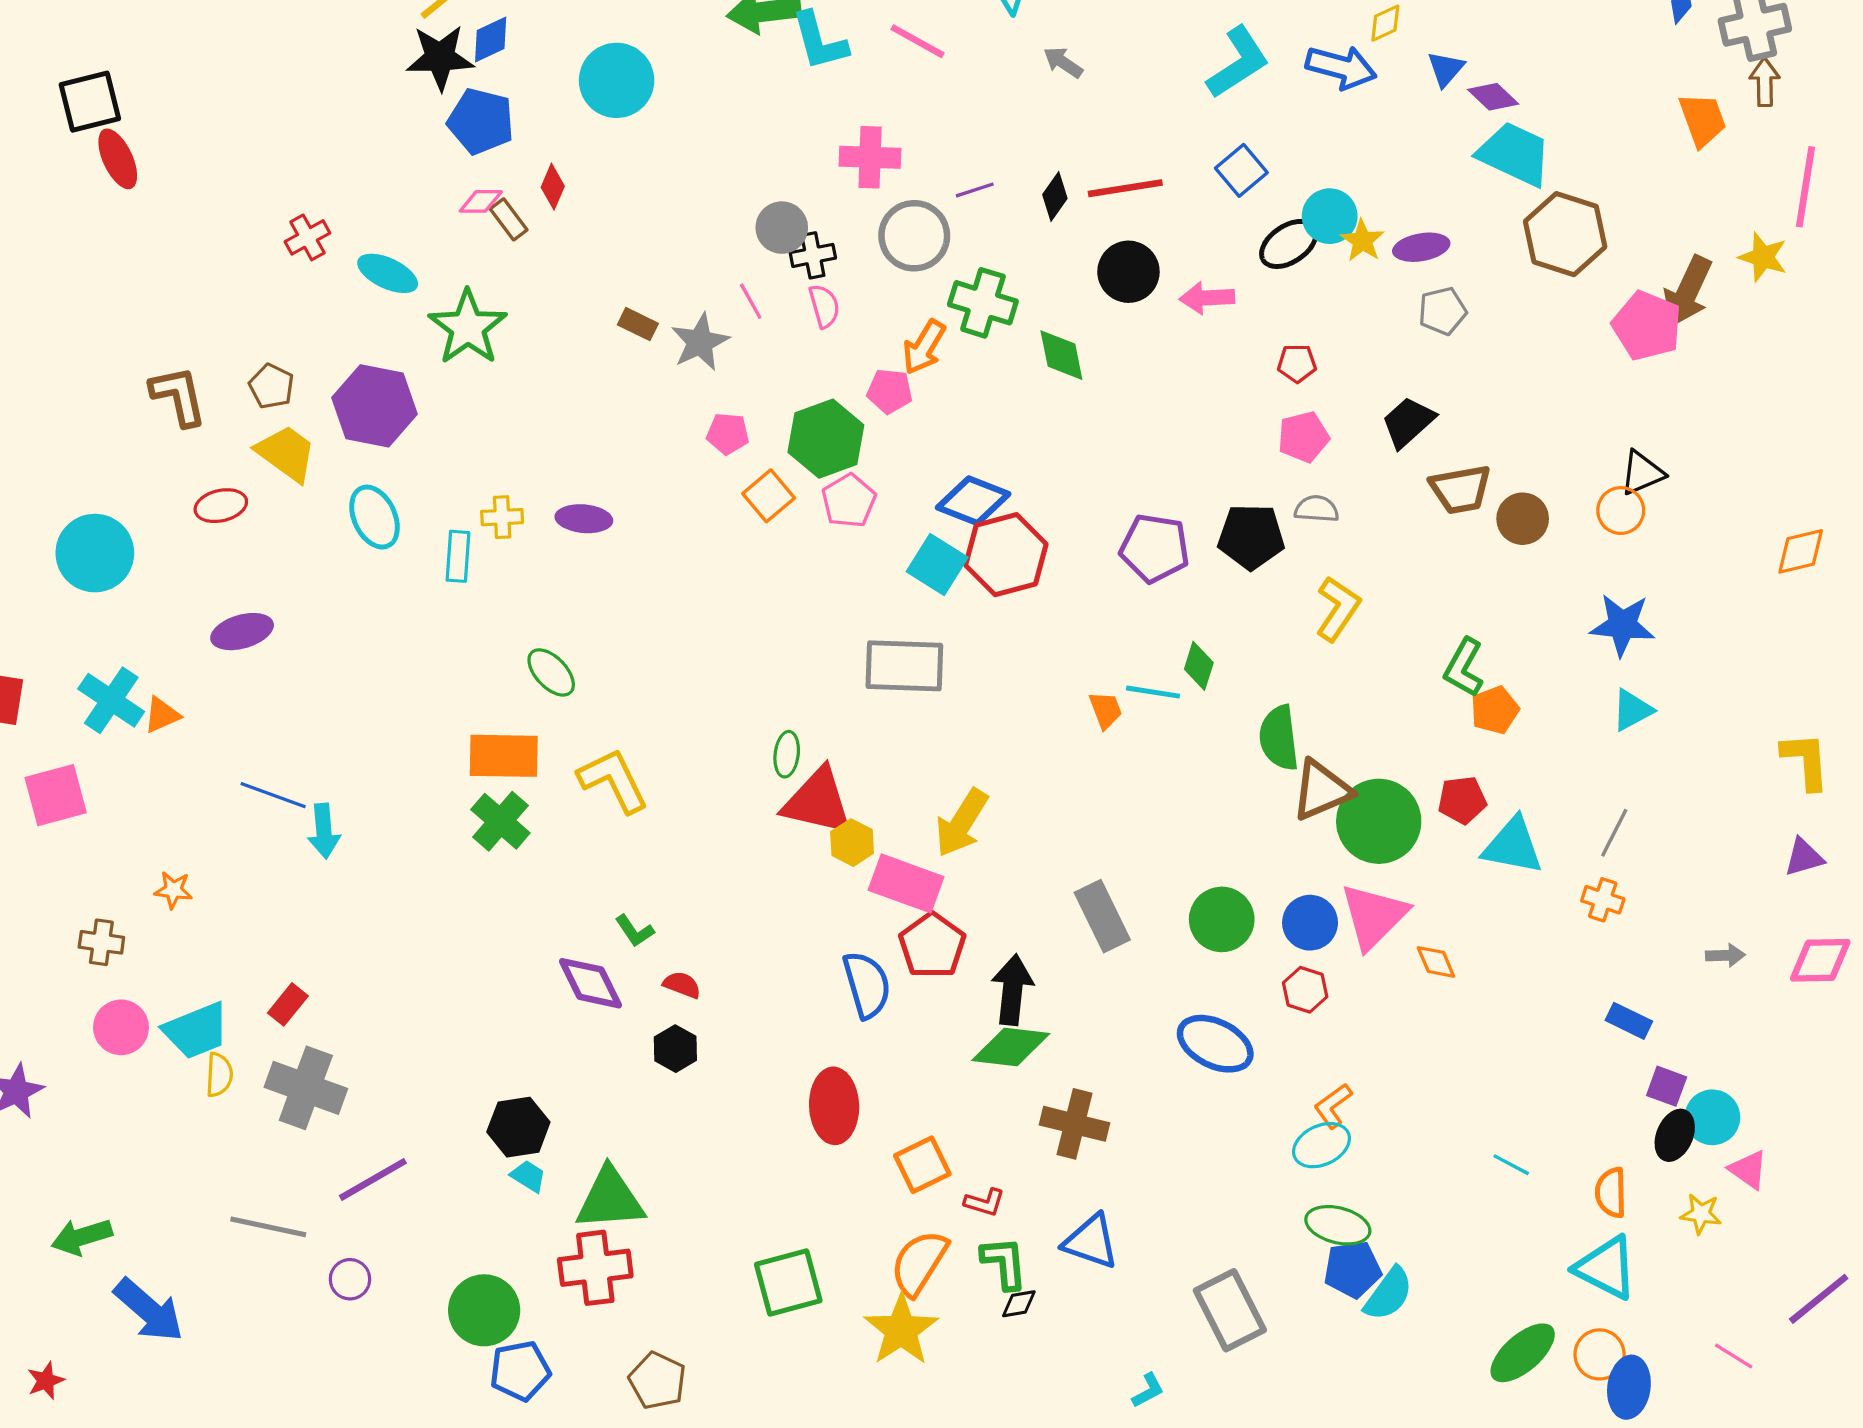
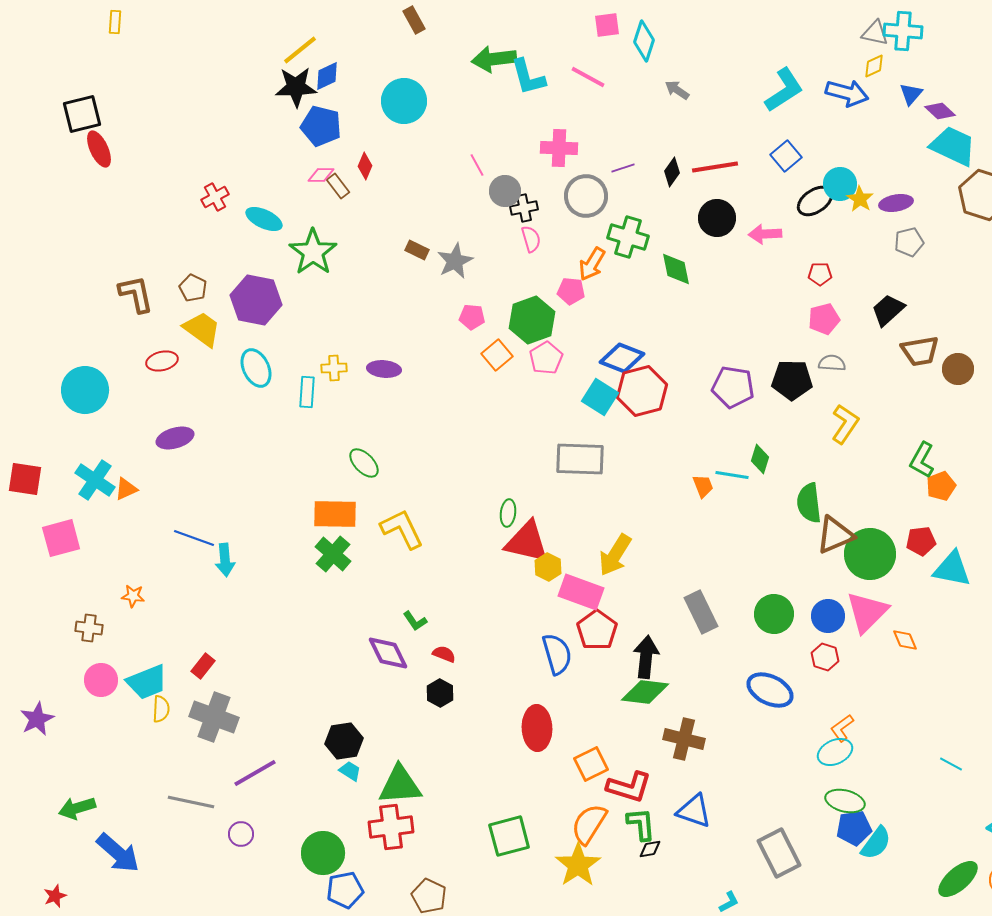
pink line: (751, 301) -> (477, 165), moved
red L-shape: (985, 1202) -> (629, 787), size x1.8

